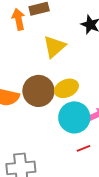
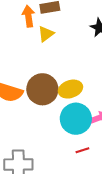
yellow triangle: (54, 47) -> (46, 34), moved, size x0.7

